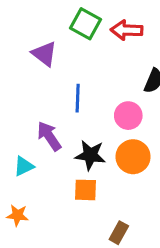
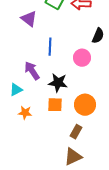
orange circle: (133, 157) -> (85, 105), moved
orange star: (17, 215) -> (25, 113), moved

